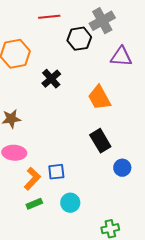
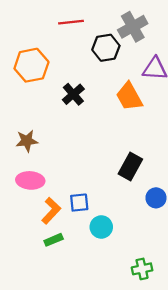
orange trapezoid: (99, 98) -> (129, 97), moved
black rectangle: (100, 141) -> (130, 166), turned 60
cyan circle: (70, 203) -> (101, 227), moved

